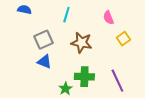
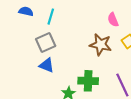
cyan line: (66, 15) -> (51, 17), moved
brown star: (81, 43) -> (101, 45), moved

